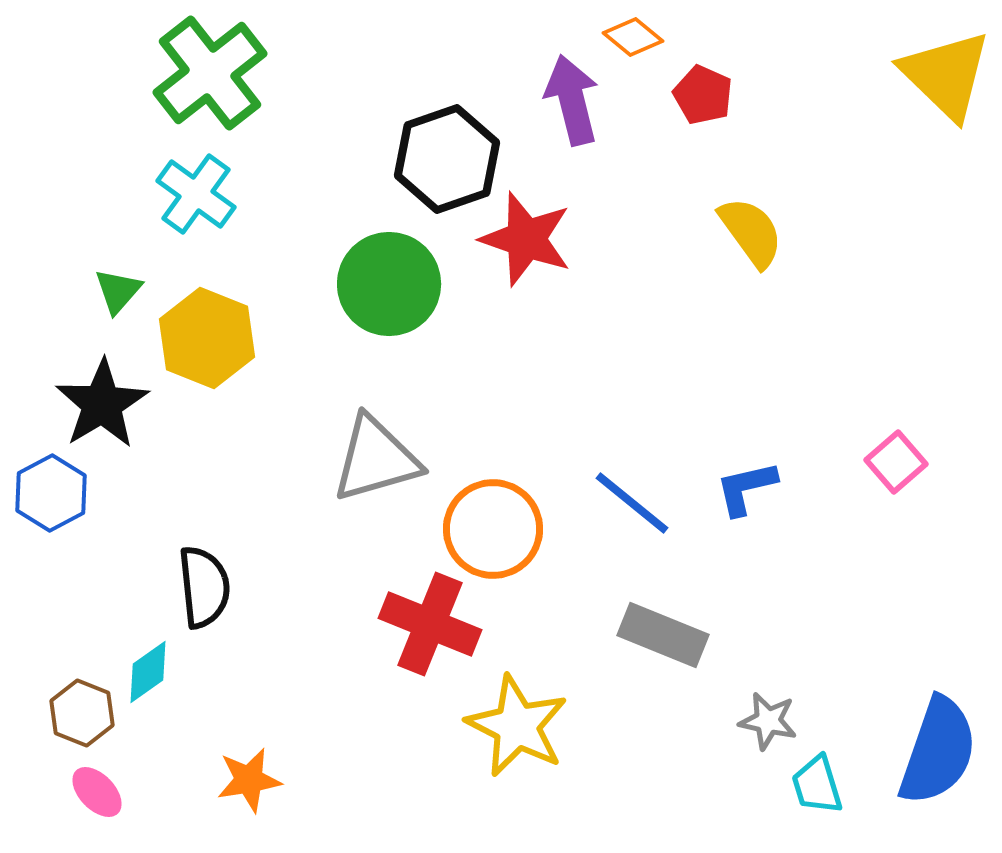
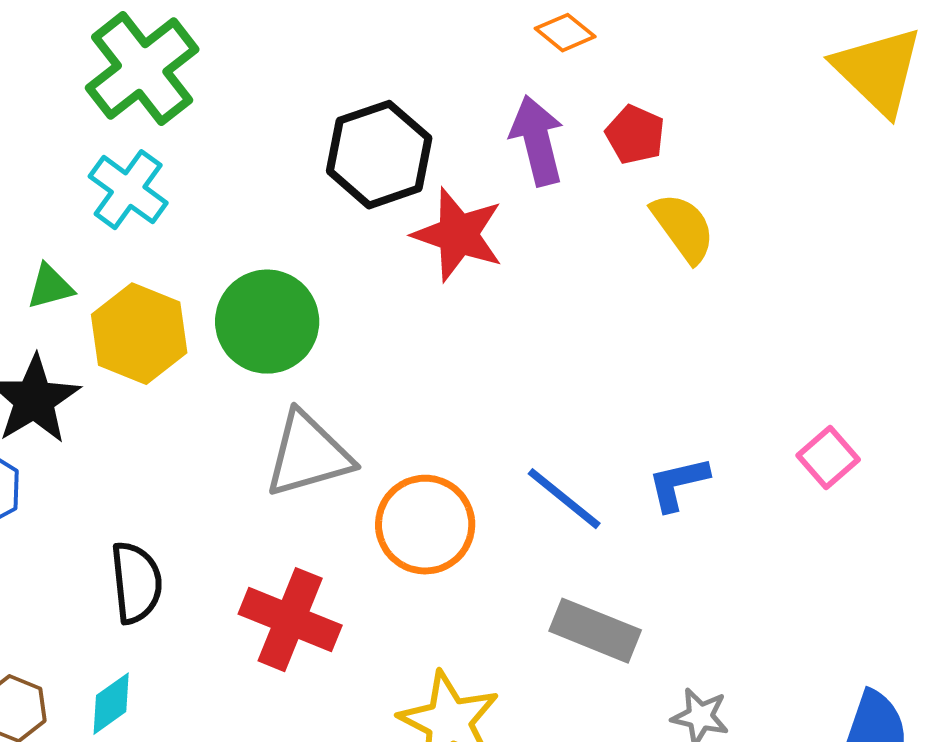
red pentagon: (703, 95) -> (635, 135), moved
purple arrow: (572, 100) -> (537, 141), moved
green circle: (389, 284) -> (267, 322), moved
green triangle: (118, 291) -> (50, 287), turned 34
red cross: (430, 624) -> (290, 620), moved
cyan diamond: (148, 672) -> (111, 704), moved

